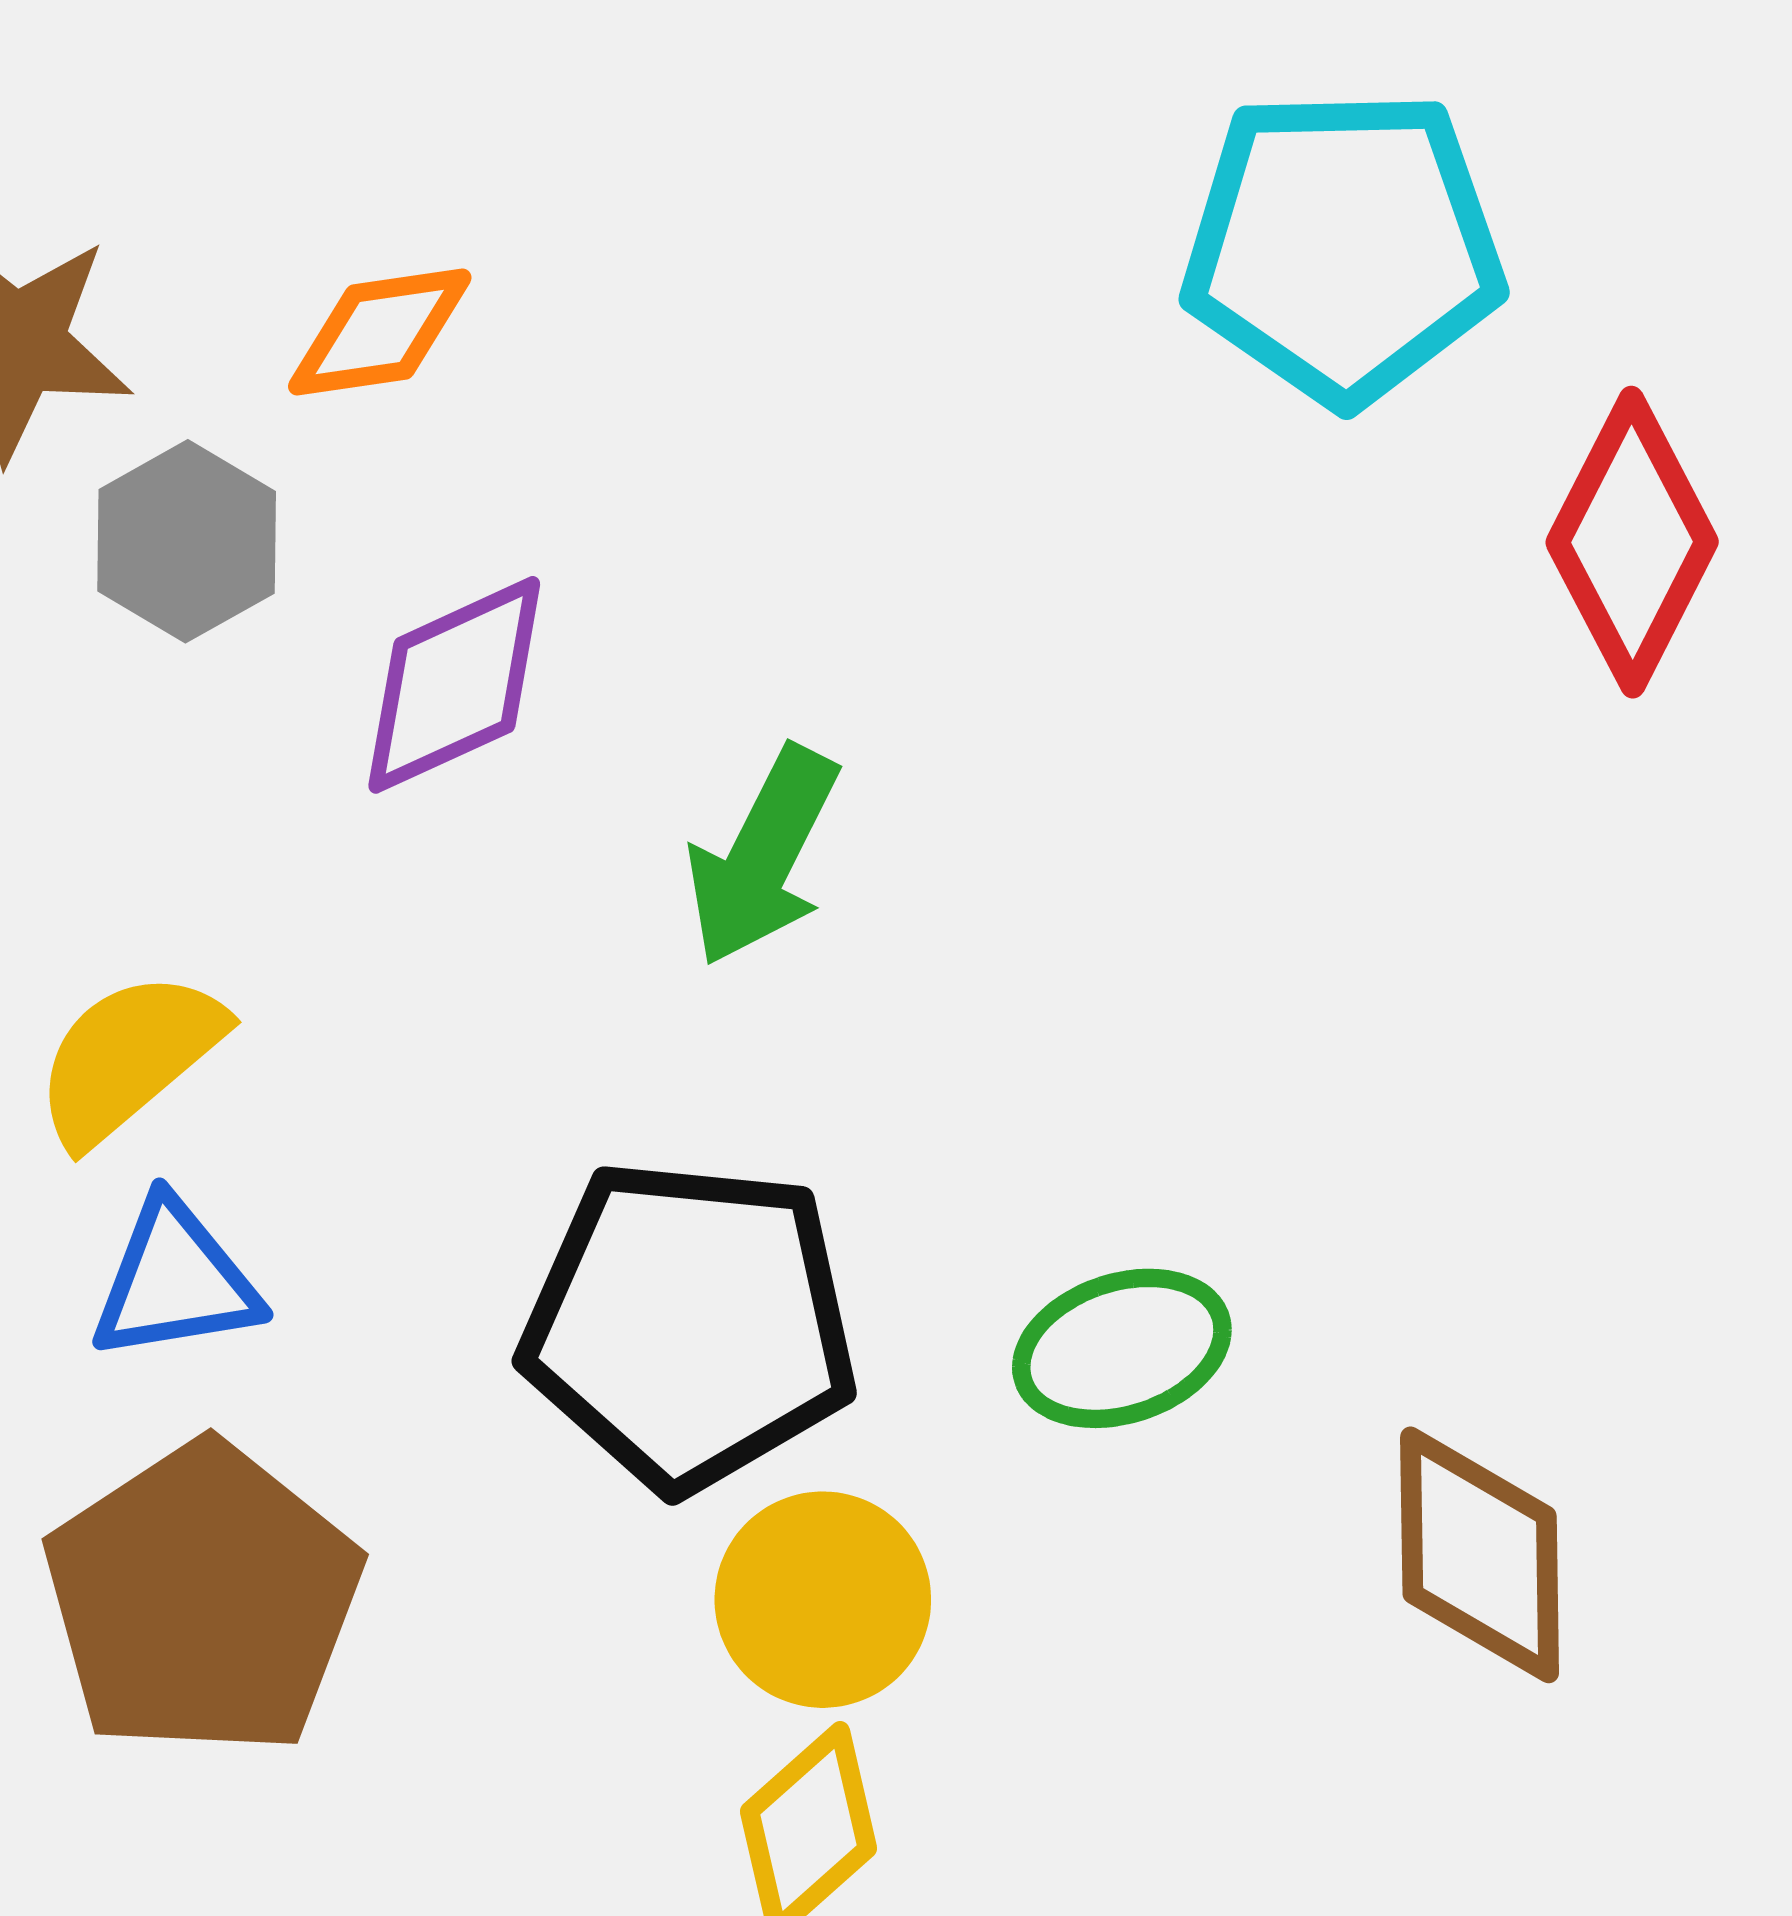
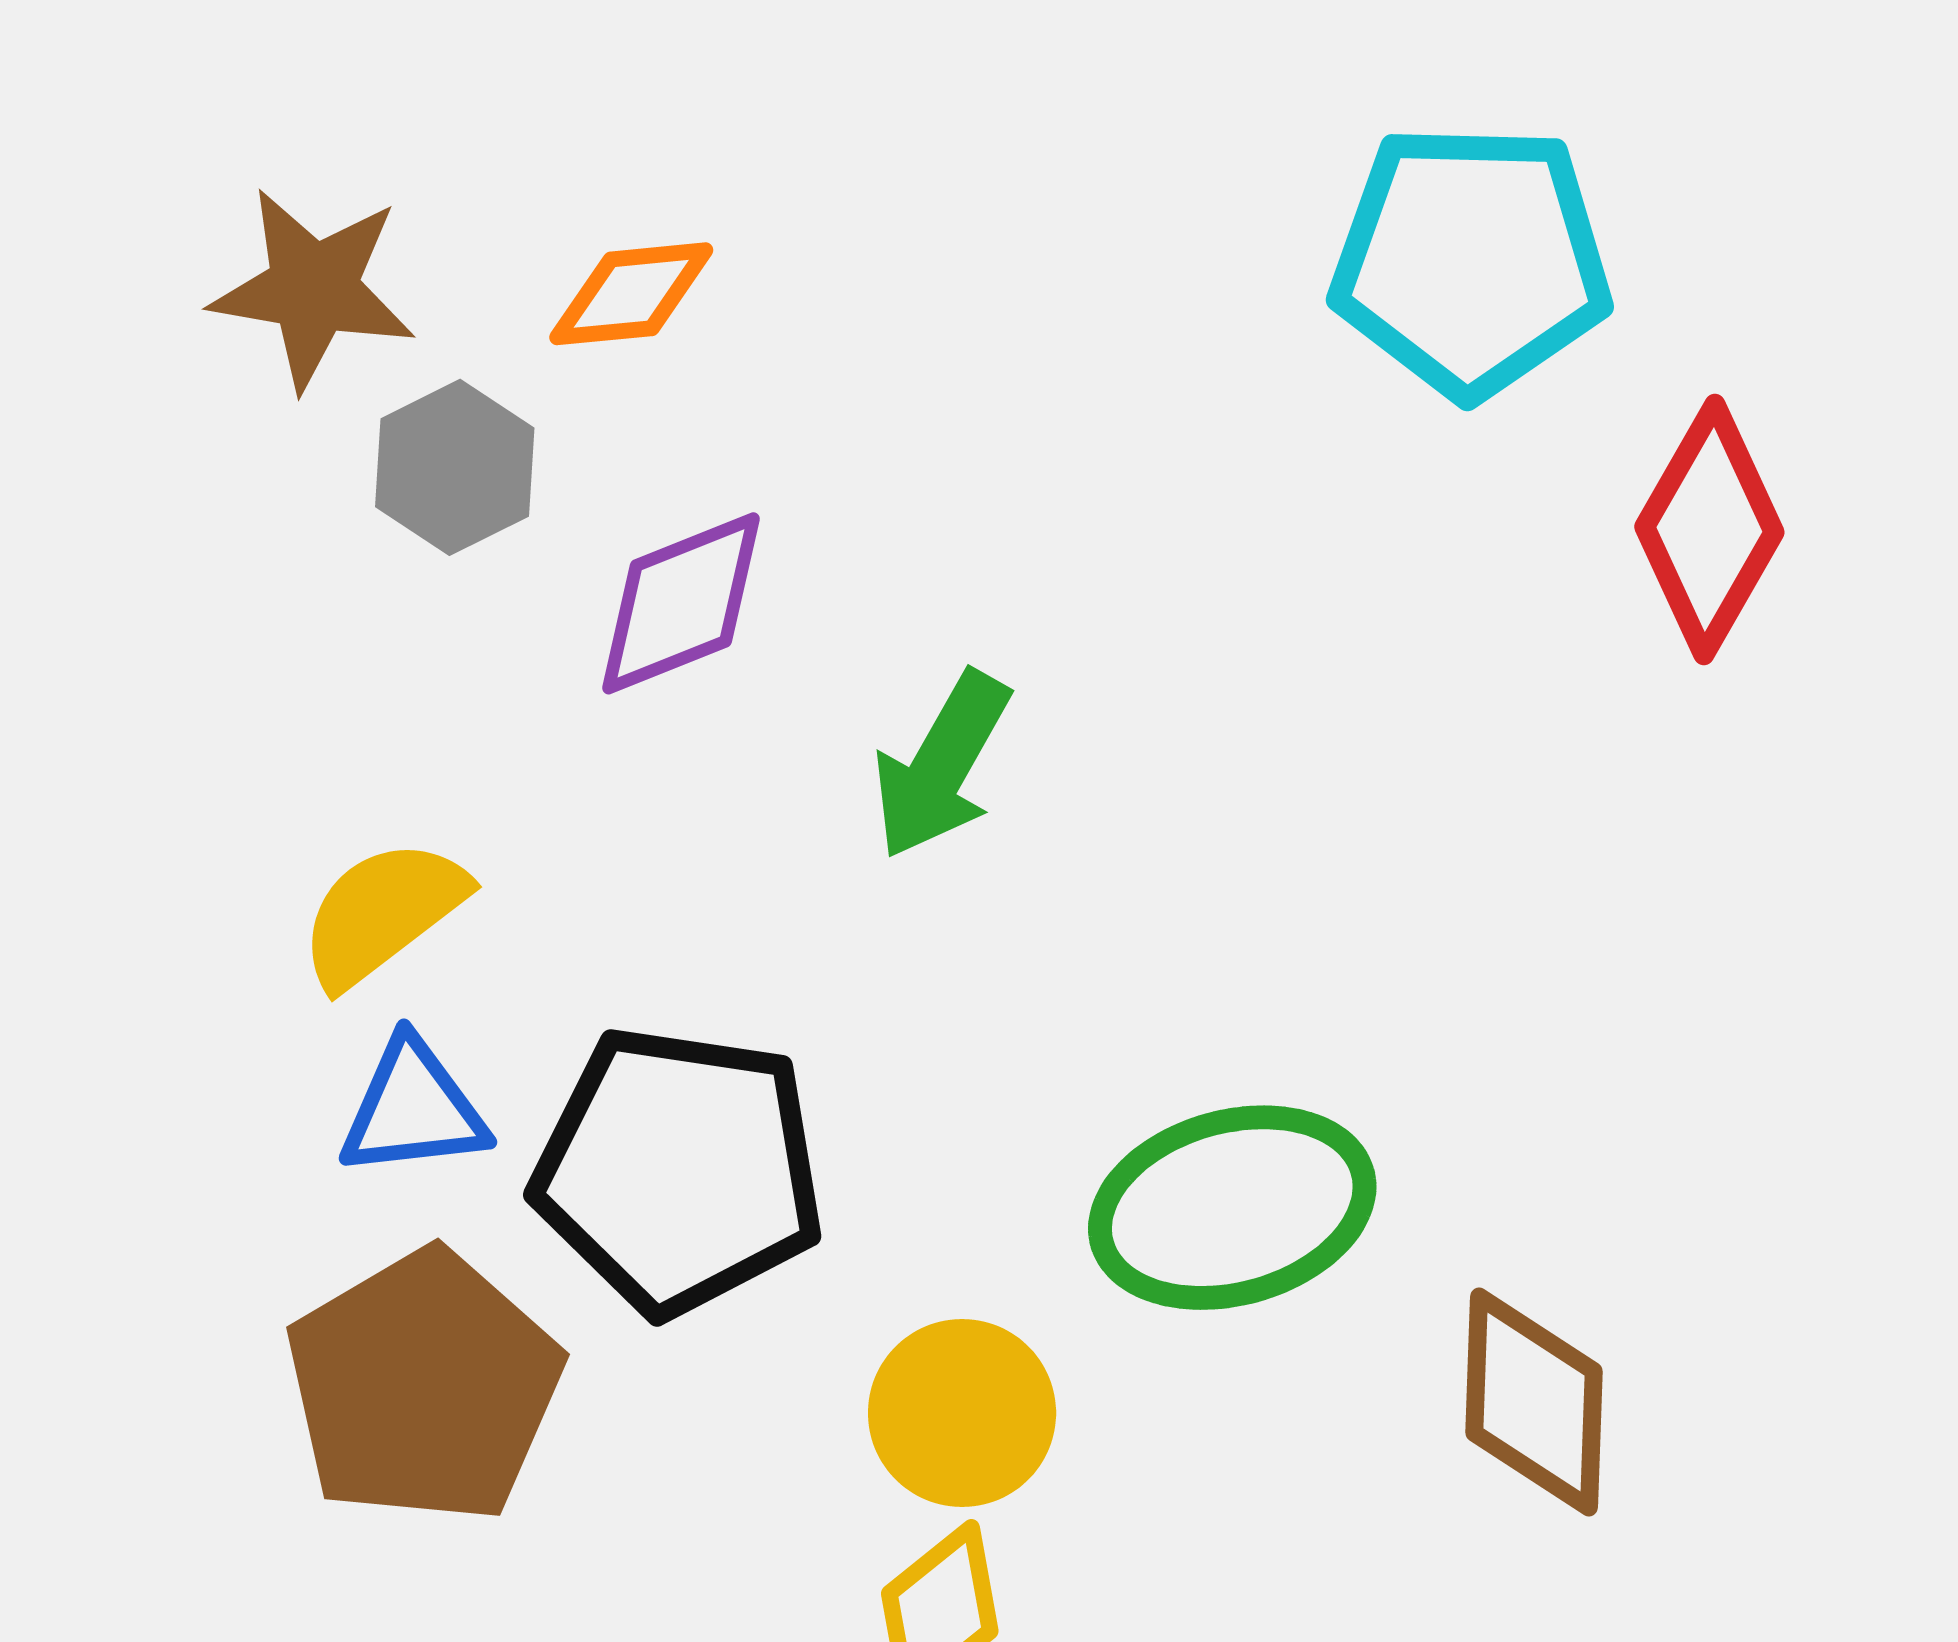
black pentagon: (689, 1325) -> (679, 1170), moved
green ellipse: (1122, 1348) -> (1232, 1208), size x1.5

